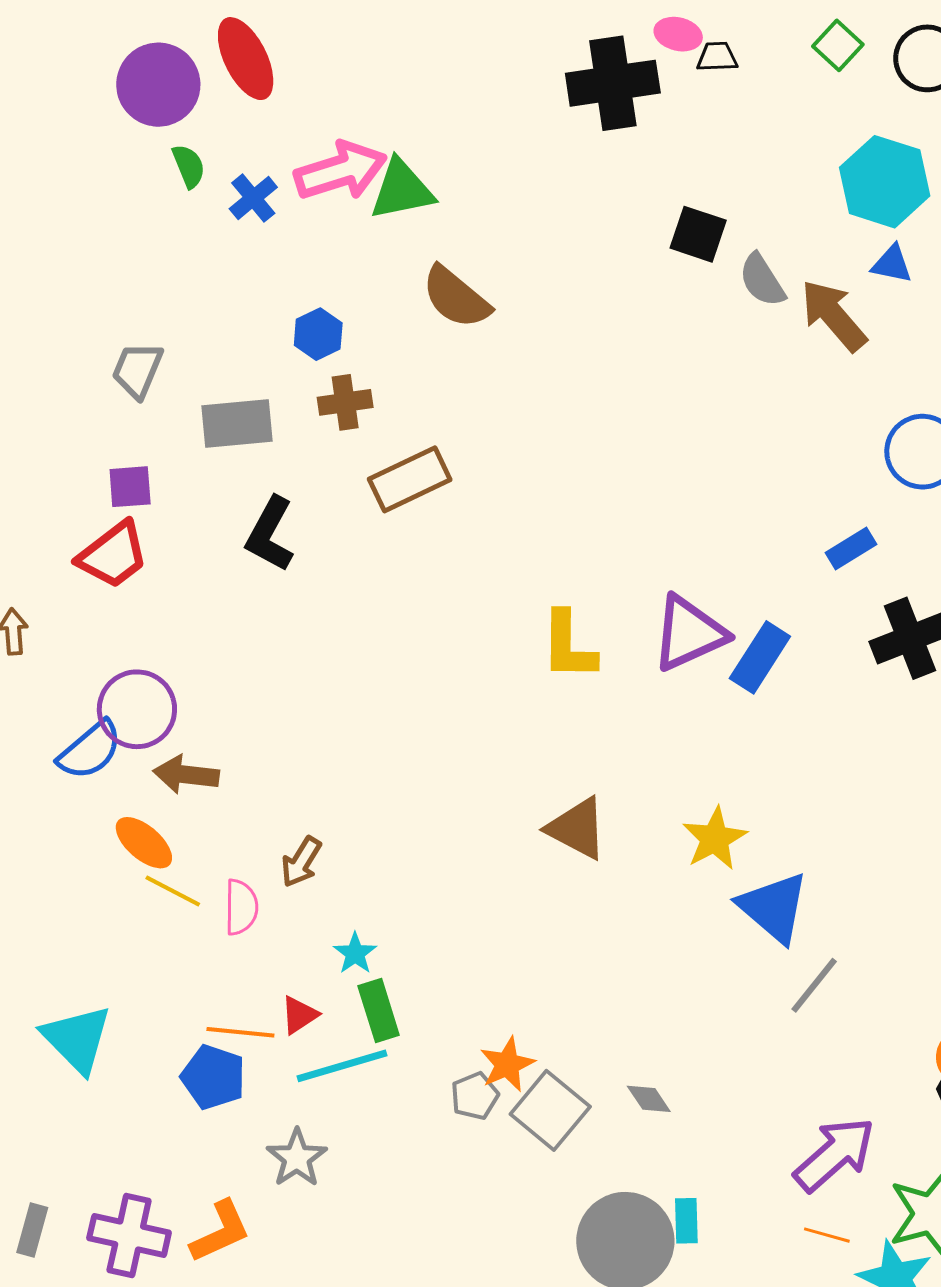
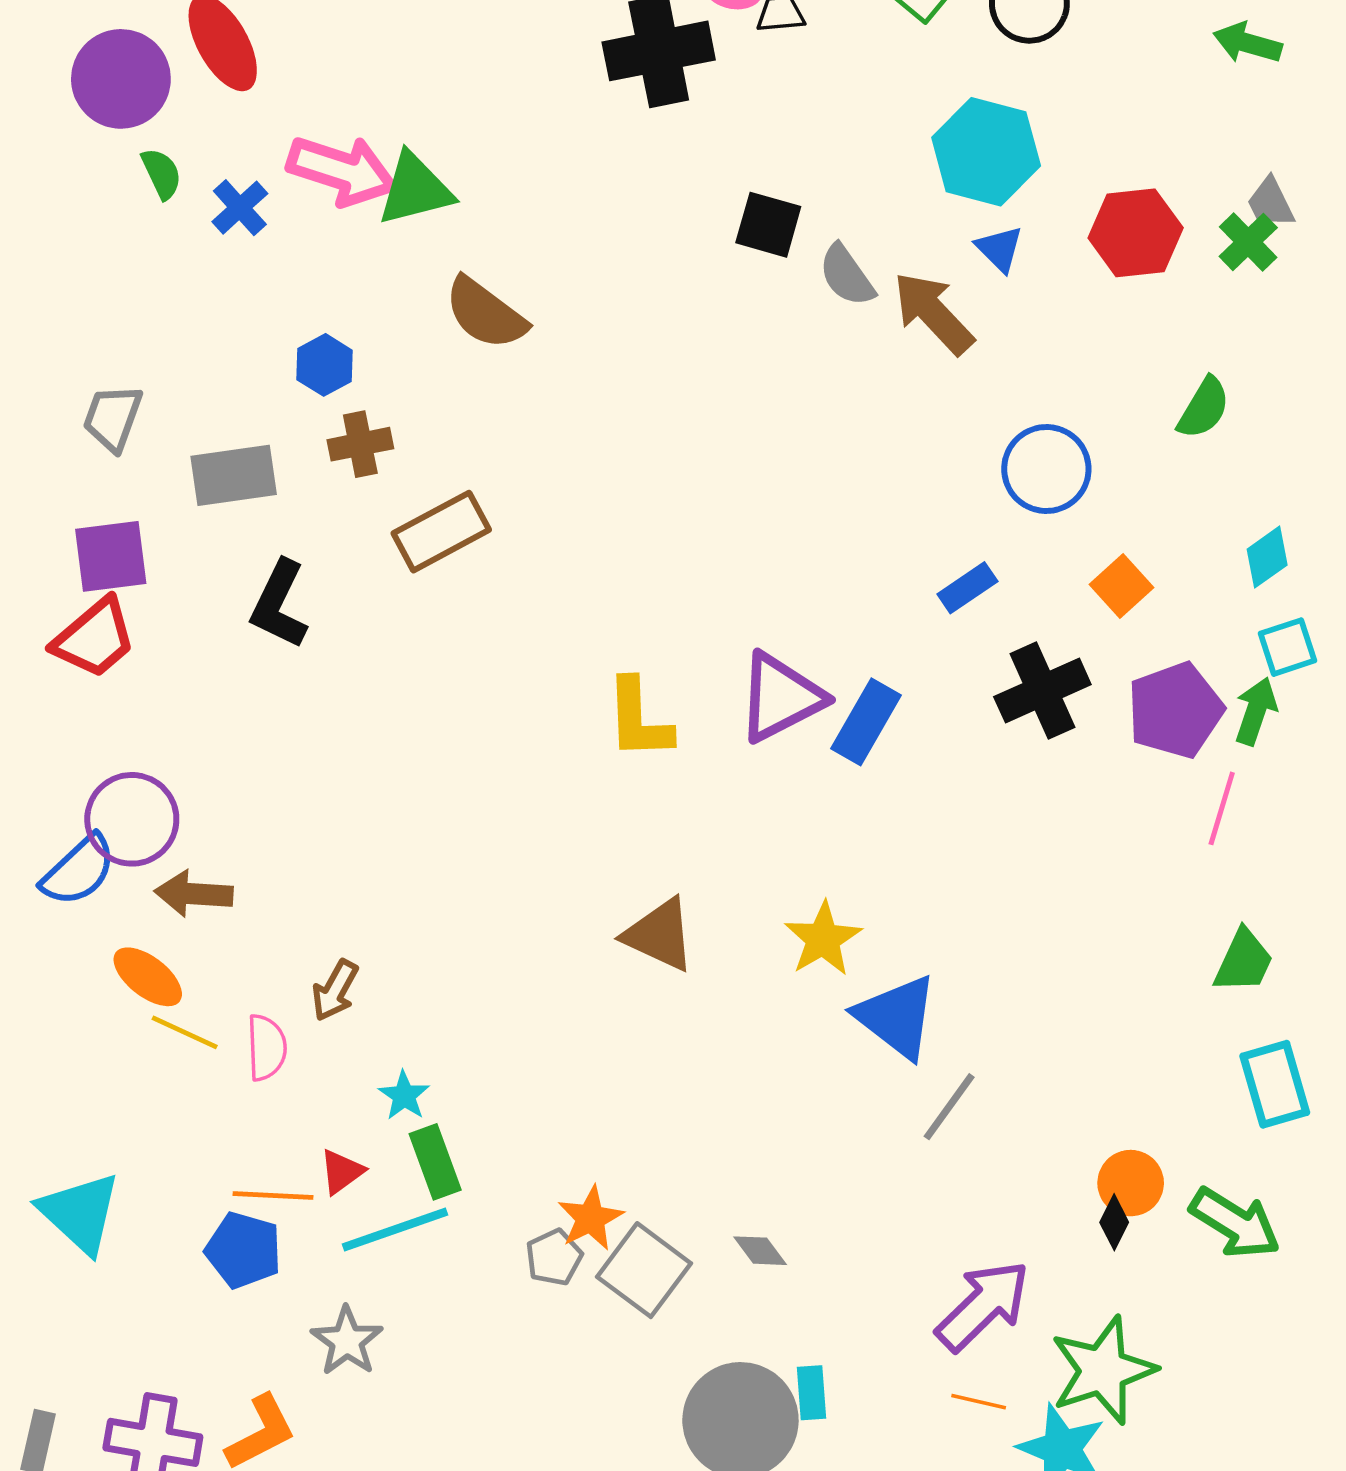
pink arrow: (341, 171) -> (342, 171), turned 38
blue triangle: (892, 264) -> (999, 249), turned 36
purple square: (130, 487) -> (111, 556), size x1.4

